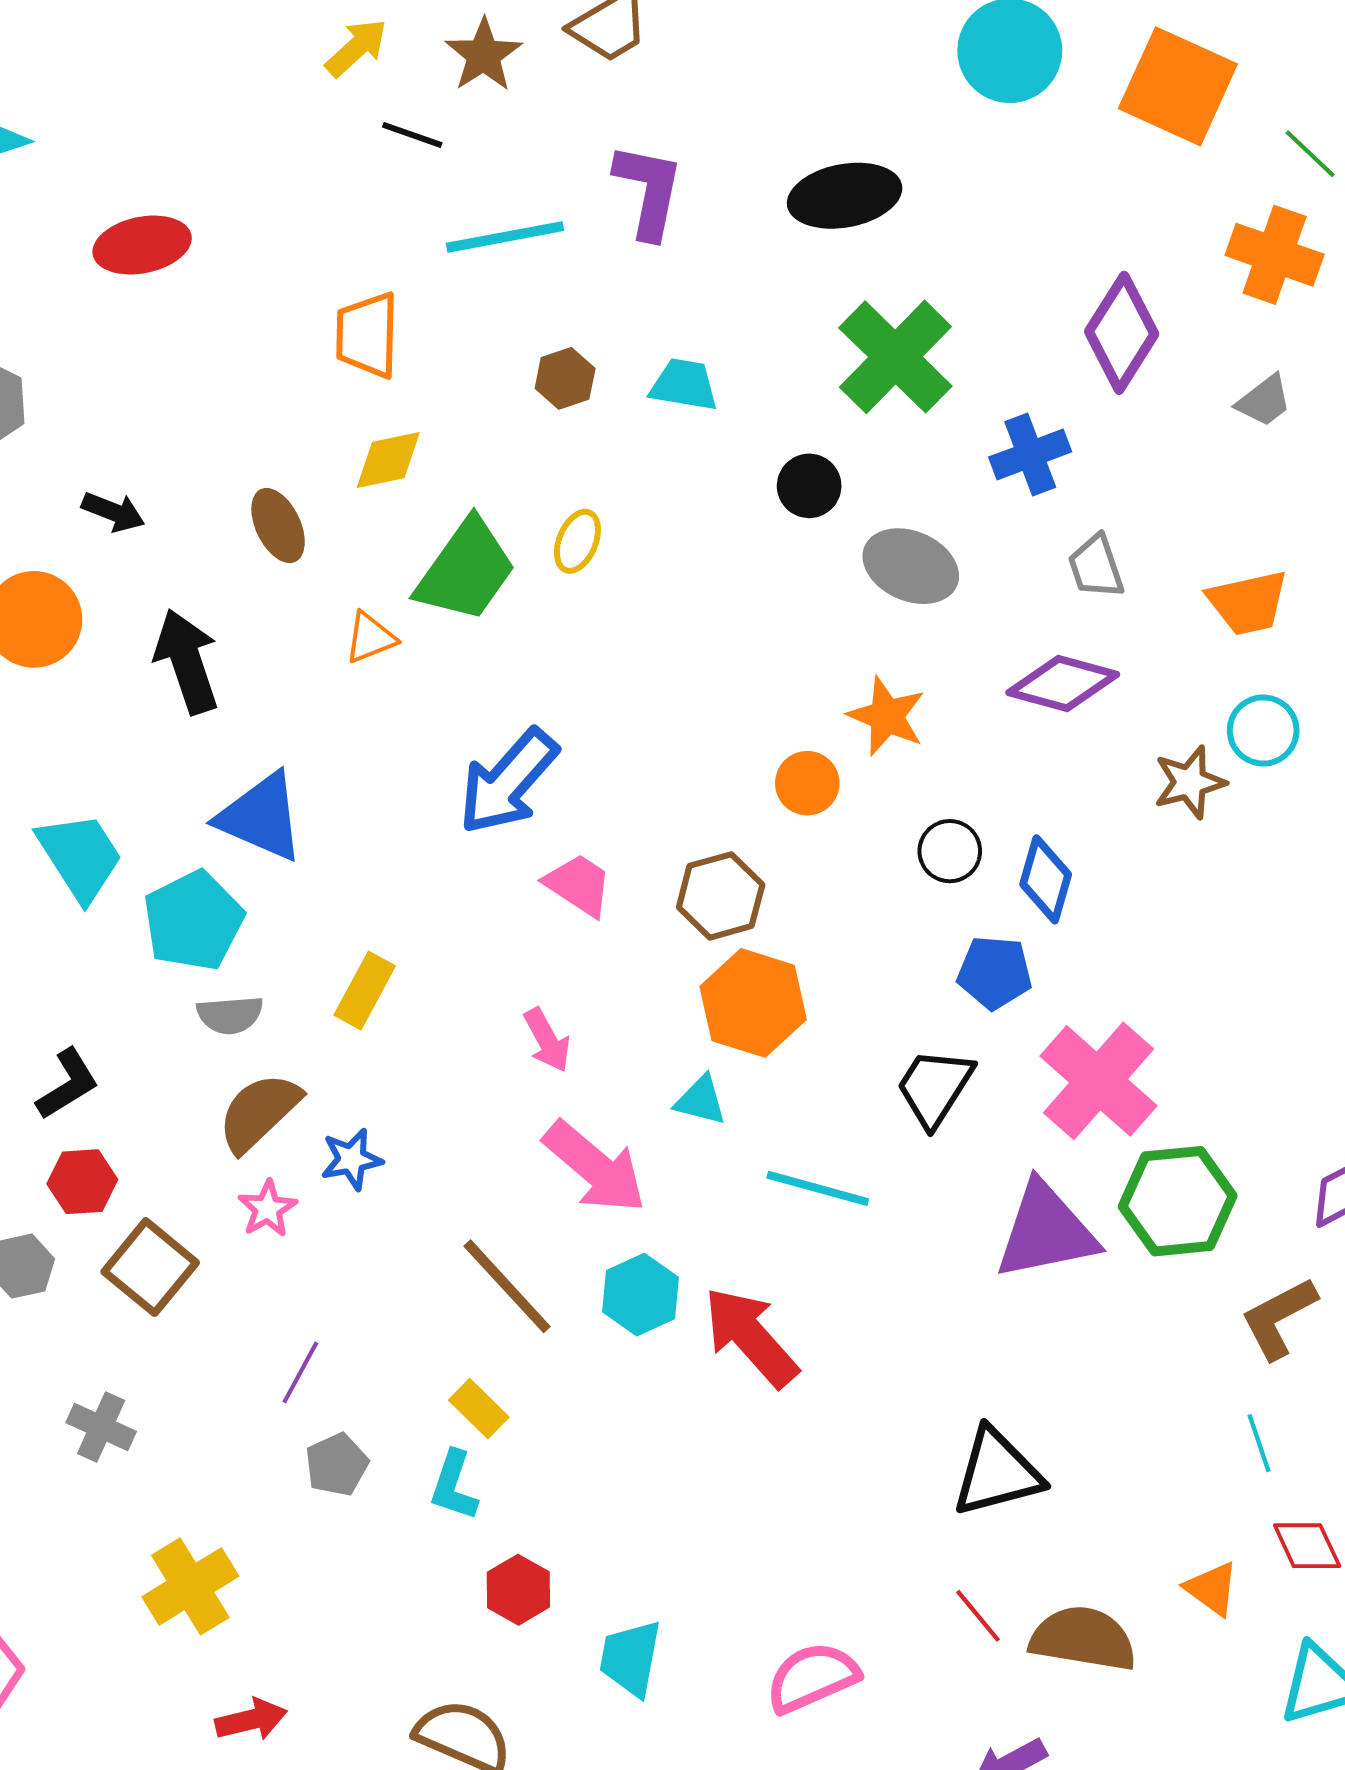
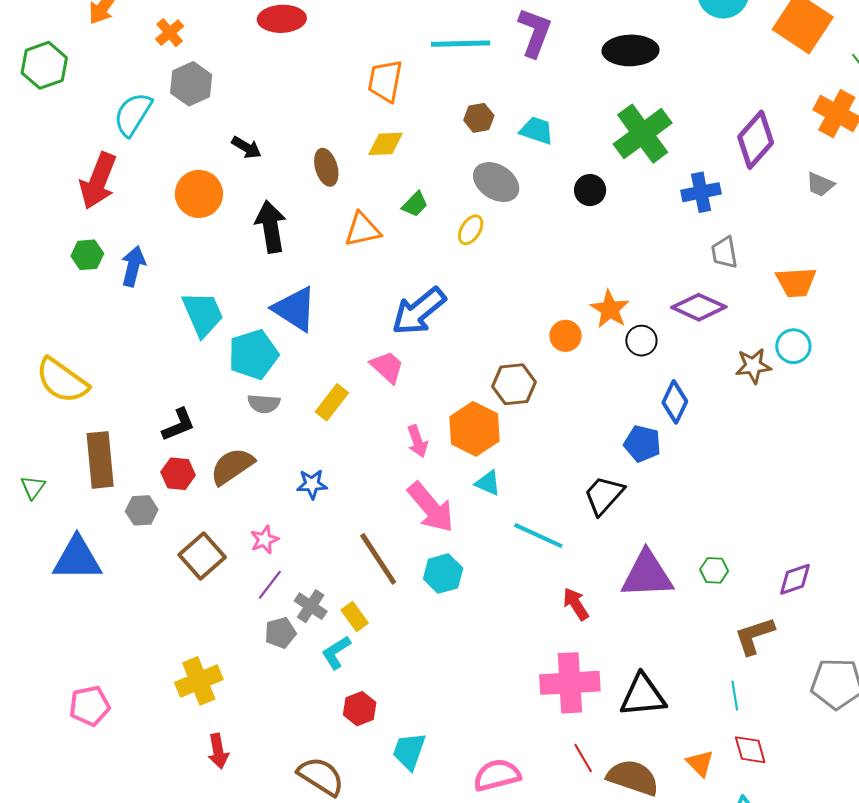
gray trapezoid: (1264, 401) -> (820, 184), turned 52
yellow ellipse: (577, 541) -> (471, 230), moved
gray ellipse: (911, 566) -> (496, 182), moved
green trapezoid: (466, 570) -> (415, 204), size x0.5
orange triangle: (370, 638) -> (363, 230), size x1.4
black circle: (950, 851) -> (641, 341), moved
pink trapezoid: (579, 885) -> (387, 367), moved
orange hexagon: (753, 1003) -> (475, 429), moved
pink cross: (1098, 1081) -> (570, 683), moved, turned 36
brown semicircle: (259, 1112) -> (232, 466), moved
green hexagon: (1178, 1201) -> (714, 570), size x0.5
pink star: (267, 1209) -> (264, 540), moved
brown square: (150, 1267) -> (202, 556), moved
red arrow: (751, 1337) -> (576, 604), moved, size x0.6
gray cross: (101, 1427) -> (311, 606), moved
black triangle: (997, 1473) -> (643, 696), moved
cyan L-shape: (454, 1486) -> (336, 652), turned 30
red arrow: (251, 1720) -> (218, 751), turned 84

